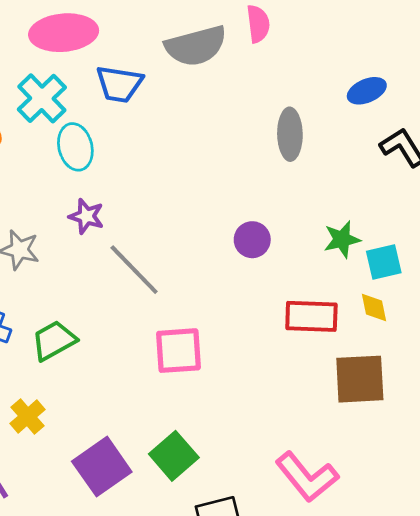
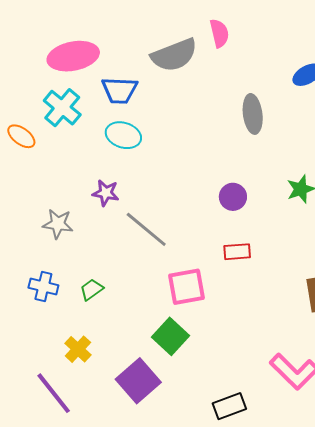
cyan ellipse: (75, 147) -> (123, 135), moved, turned -52
red rectangle: (311, 316) -> (237, 252), moved, size x0.7
green trapezoid: (54, 341) -> (92, 290), size x0.7
green square: (174, 456) -> (171, 336), moved

